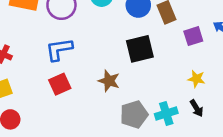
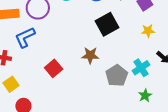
blue L-shape: (59, 49) -> (25, 37), moved
yellow star: (196, 79) -> (148, 31), moved

